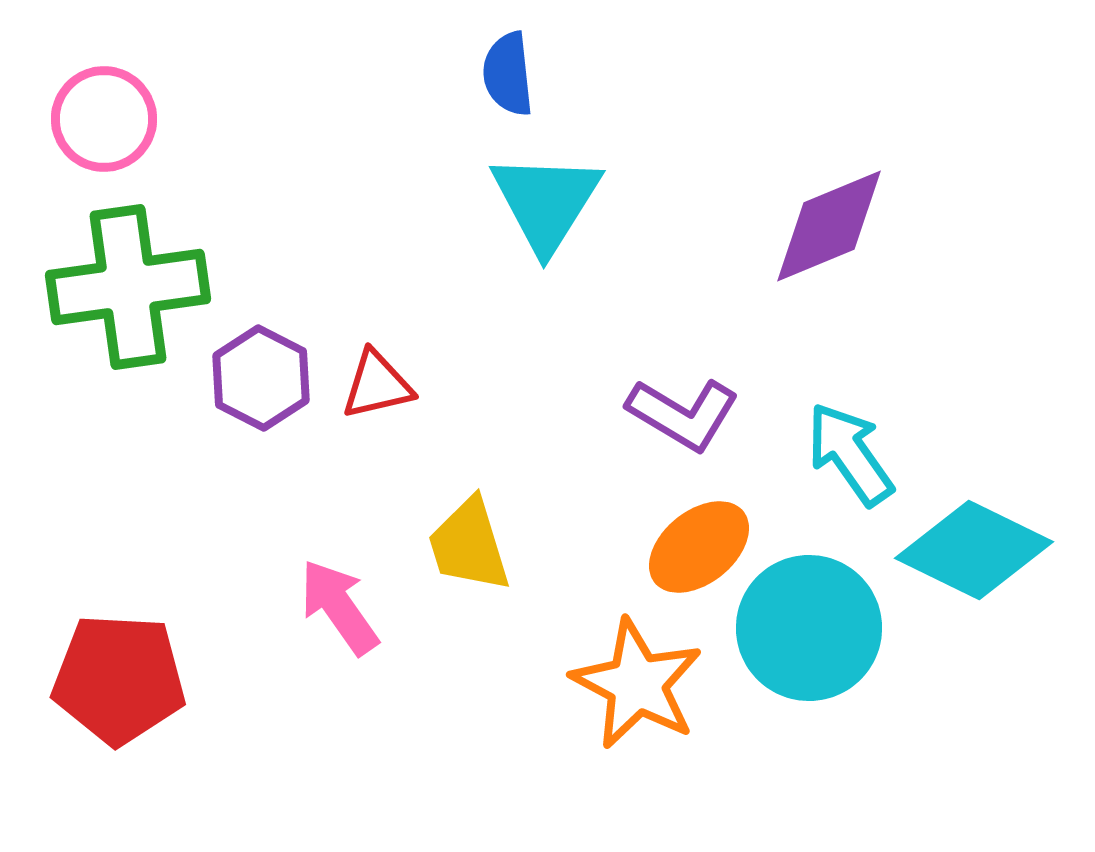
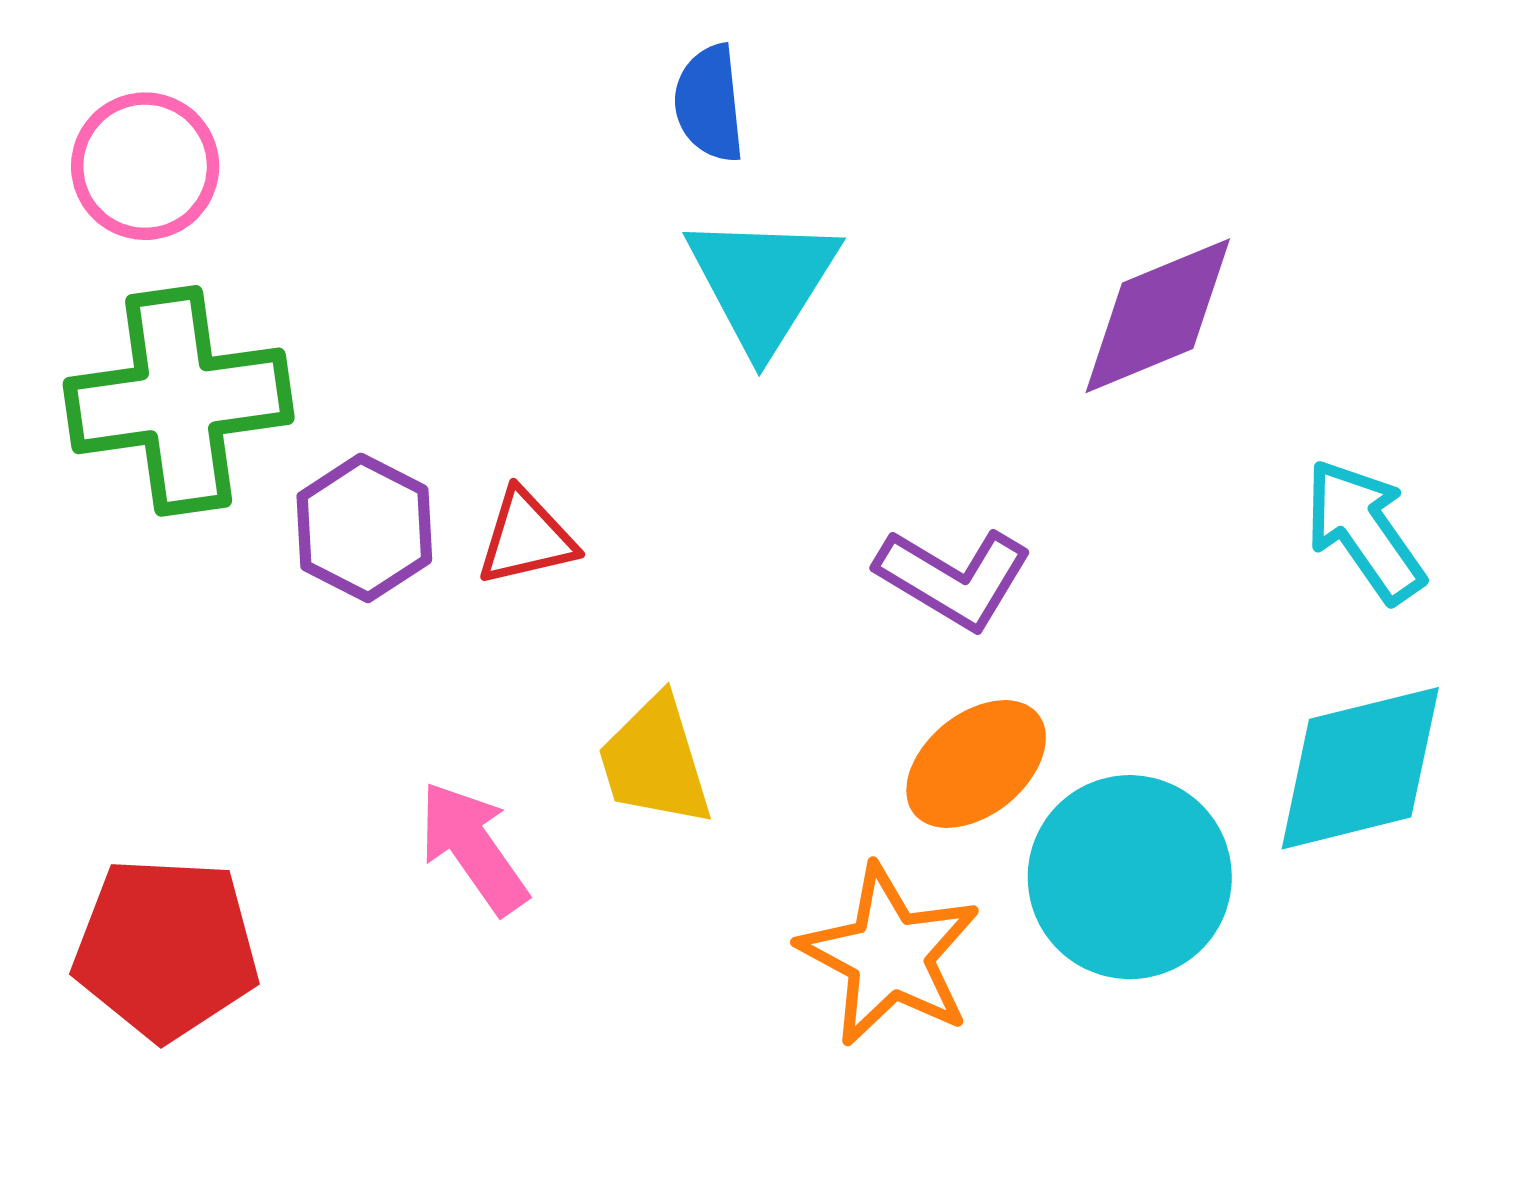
cyan arrow: (850, 454) -> (1364, 531), moved
cyan diamond: (974, 550) -> (1360, 768), turned -40

